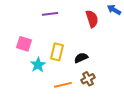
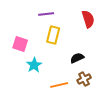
yellow rectangle: (57, 52) -> (53, 35), moved

